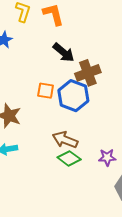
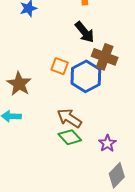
brown cross: (88, 73) -> (105, 57), turned 30
purple star: (107, 157) -> (107, 143), turned 30

